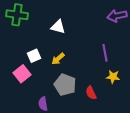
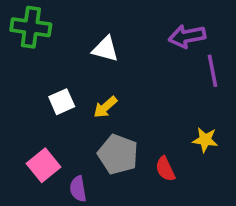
purple arrow: (117, 16) -> (187, 36), moved
purple line: (105, 53) -> (212, 71), moved
pink square: (22, 74) -> (44, 165), moved

